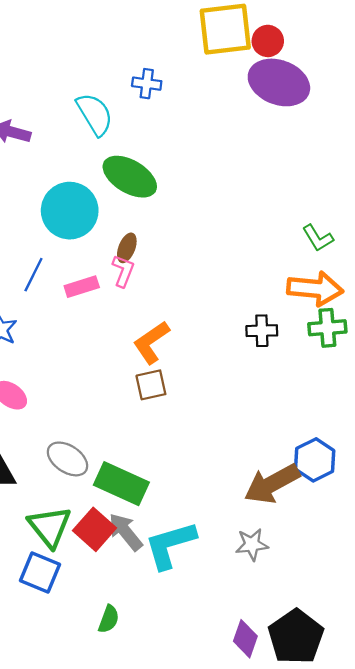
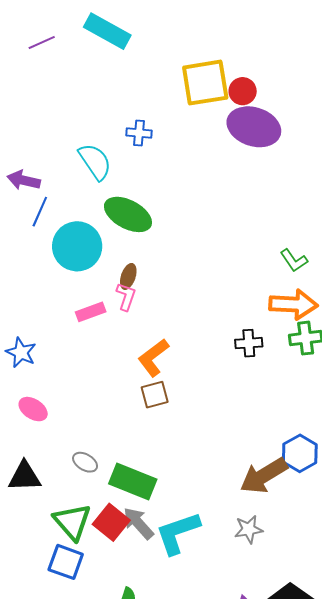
blue line: (33, 275) -> (40, 212), moved
gray ellipse: (68, 459) -> (85, 462), size x0.7

